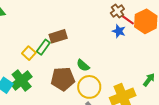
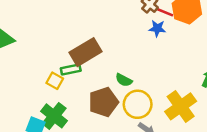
brown rectangle: (58, 36) -> (86, 52), size x1.4
green rectangle: (43, 47) -> (71, 69), turned 56

